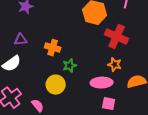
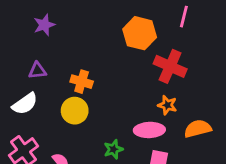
green star: (70, 66) -> (113, 149), moved
yellow circle: (56, 85) -> (75, 111), moved

